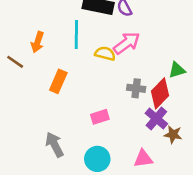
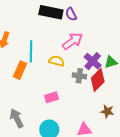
cyan line: (76, 34) -> (31, 51), moved
yellow semicircle: (105, 54) -> (57, 61), moved
purple cross: (156, 118) -> (93, 61), moved

